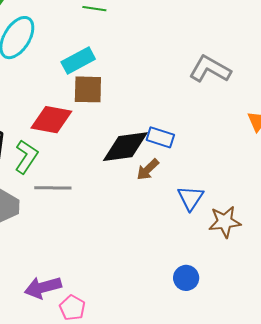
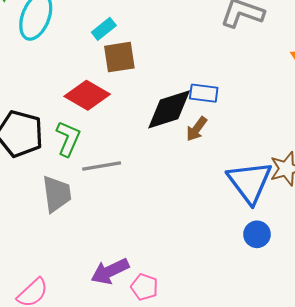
cyan rectangle: (78, 61) -> (104, 29), size x0.7
red diamond: (51, 120) -> (87, 95), turned 30
blue triangle: (191, 198) -> (250, 182), moved, size x1.6

